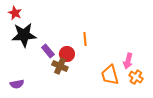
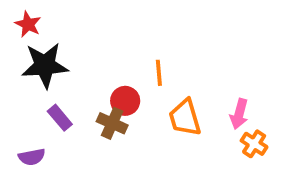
purple rectangle: (48, 51) -> (60, 118), moved
orange trapezoid: (110, 75) -> (185, 118), moved

